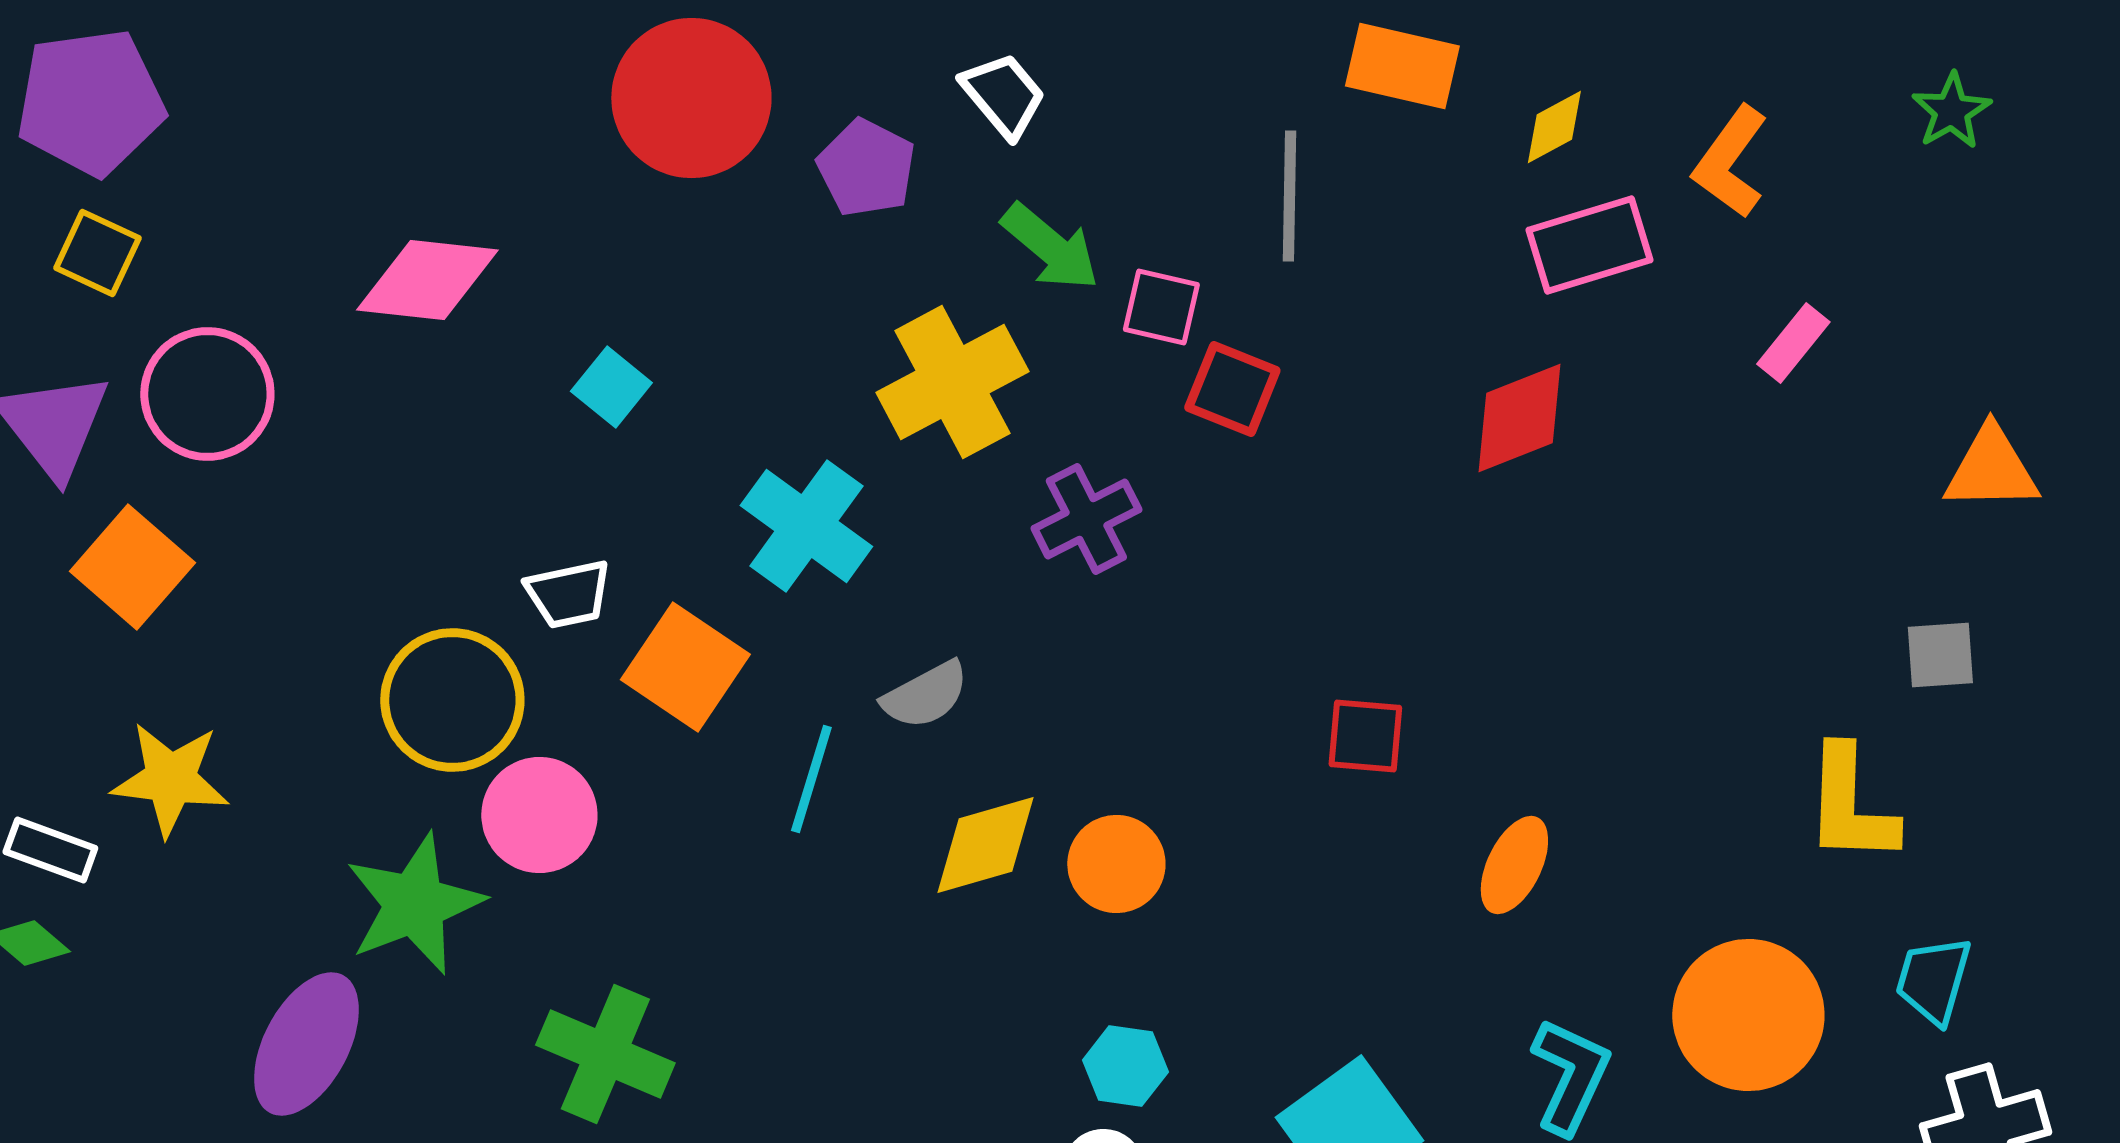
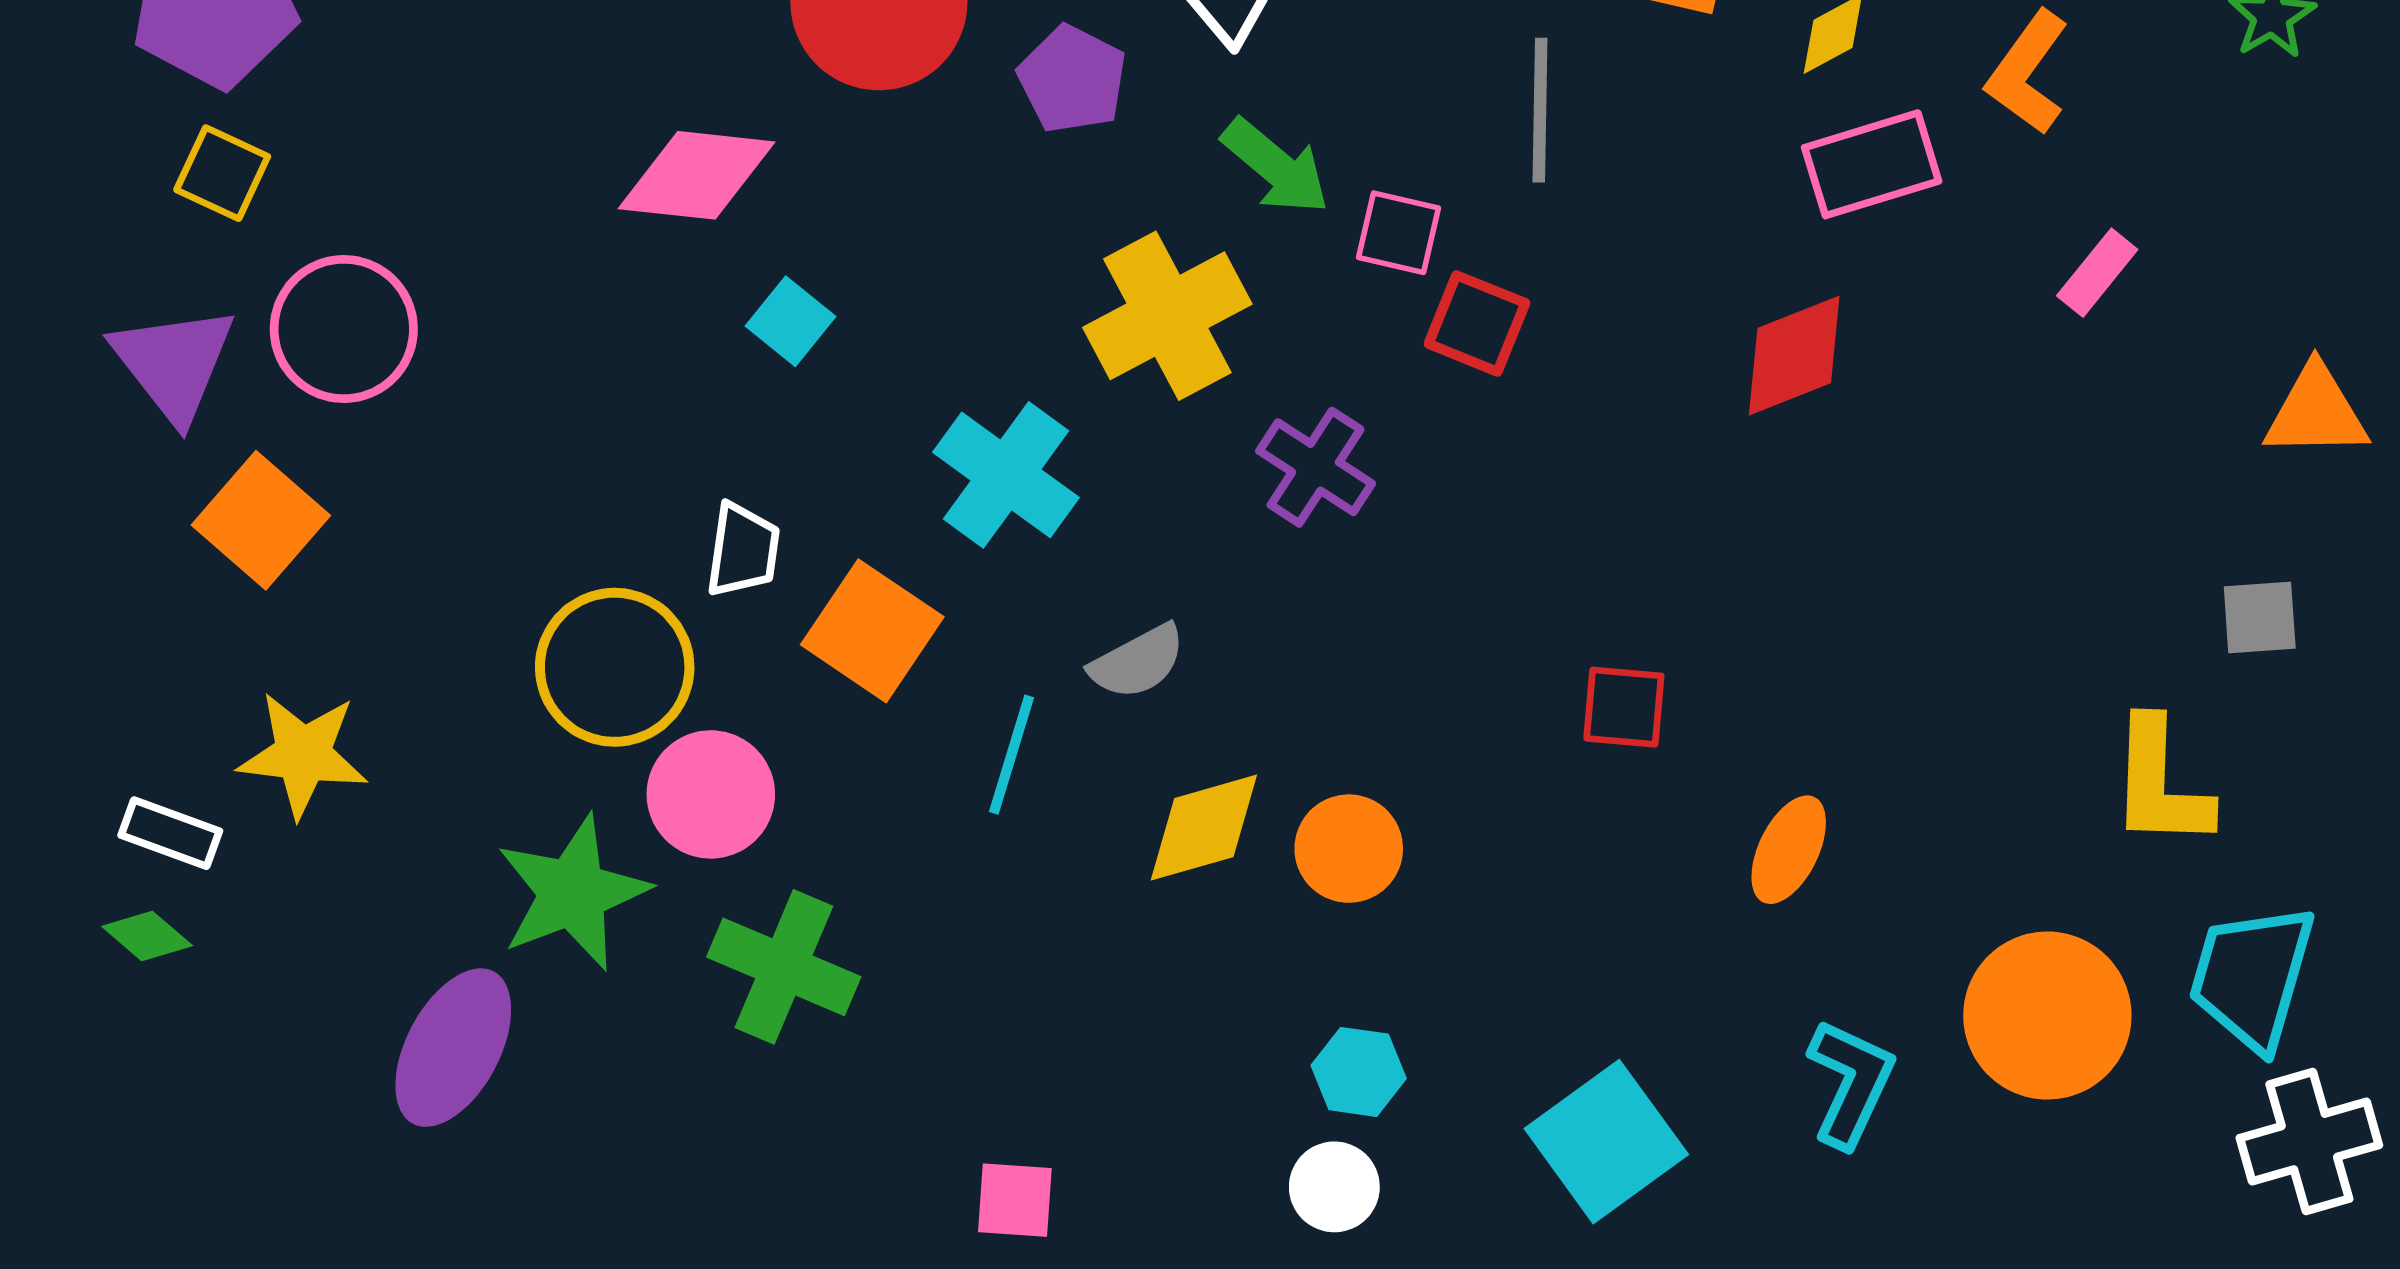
pink diamond: (427, 280) -> (696, 175), moved
purple cross: (1086, 519) -> (1316, 467), turned -30
white trapezoid: (568, 594) -> (743, 550), turned -70
cyan trapezoid: (1933, 980) -> (2252, 977), size x1.5
green cross: (605, 1054) -> (784, 967), moved

